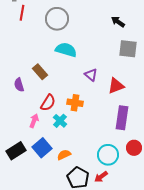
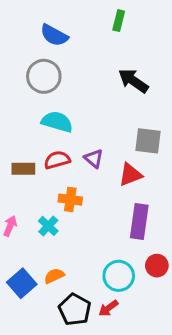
black arrow: (118, 22) -> (133, 81), size x1.5
gray square: (128, 49) -> (148, 141), moved
brown rectangle: (40, 72) -> (23, 169), moved, turned -49
red semicircle: (48, 103) -> (57, 160), moved, turned -138
blue square: (42, 148) -> (22, 283), moved

